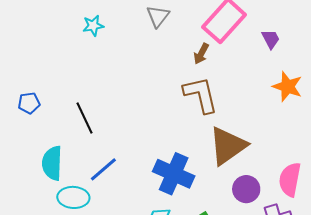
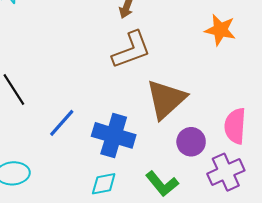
brown L-shape: (201, 95) -> (131, 50), turned 90
blue line: (103, 169) -> (62, 123), moved

